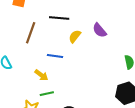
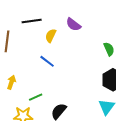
blue line: (55, 56) -> (47, 61), moved, turned 42
yellow arrow: (41, 75) -> (11, 82), moved, turned -96

